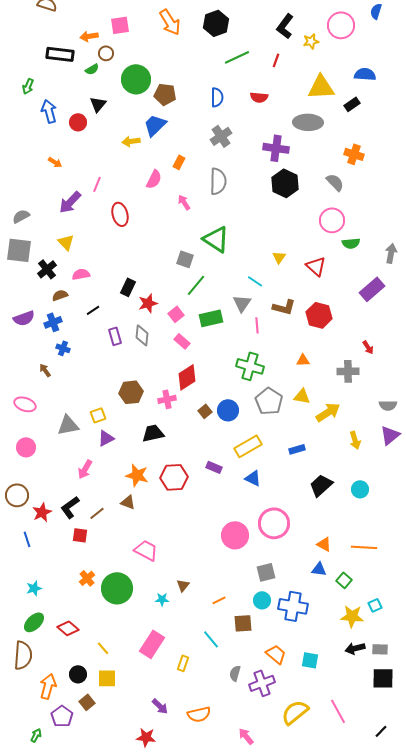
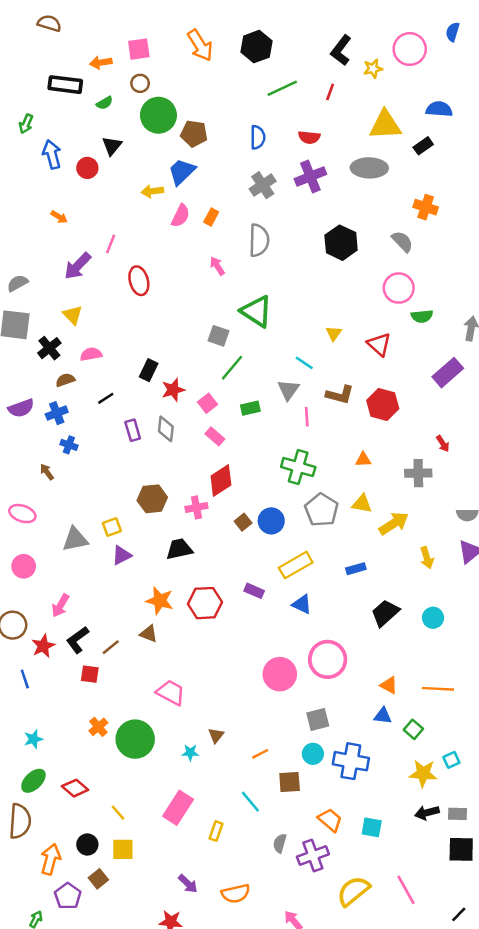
brown circle: (106, 53) -> (140, 83), moved
purple cross: (276, 148) -> (310, 176), moved, turned -30
pink semicircle: (154, 179) -> (181, 216), moved
green rectangle: (211, 318) -> (250, 408), size x0.7
pink arrow: (85, 469) -> (60, 605), moved

